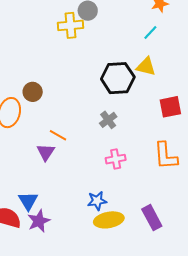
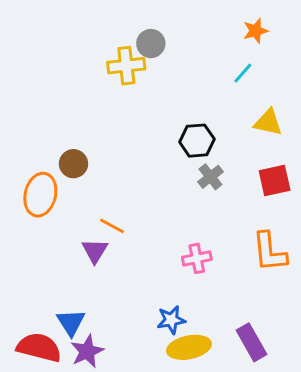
yellow triangle: (146, 66) -> (268, 122), moved
black hexagon: (118, 78) -> (197, 141), size x0.7
gray cross: (108, 120) -> (210, 177), moved

